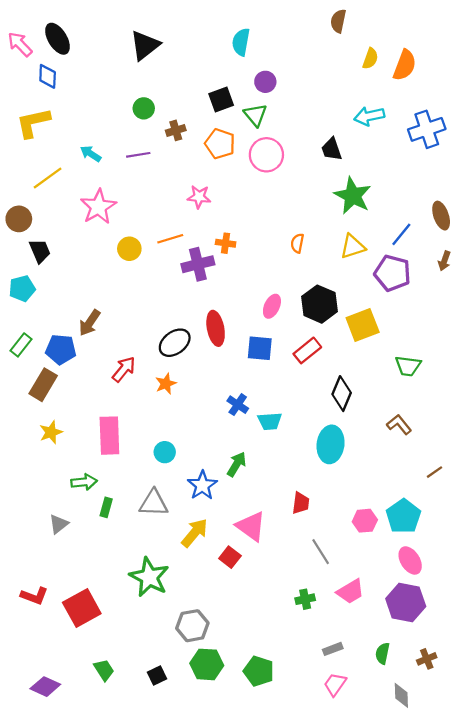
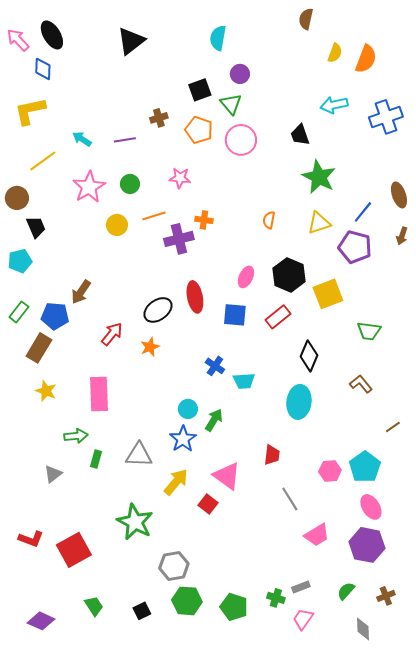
green circle: (144, 108) -> (130, 184), moved
yellow star: (51, 432) -> (46, 391), turned -30
cyan circle: (165, 452) -> (188, 409), moved
green cross: (305, 599) -> (276, 598), moved, turned 30
green semicircle: (383, 653) -> (346, 591), turned 30

